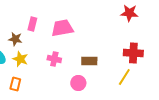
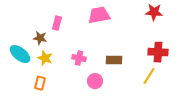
pink trapezoid: (62, 28) -> (99, 15), moved
pink circle: (78, 83) -> (95, 81), moved

